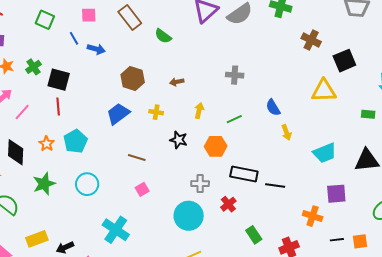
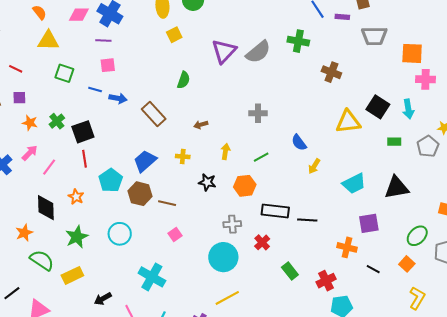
brown rectangle: (130, 18) -> (154, 114), moved
green semicircle: (163, 36) -> (184, 80), turned -102
blue line: (74, 38) -> (95, 89), turned -40
black square: (344, 61) -> (378, 107), moved, turned -30
brown hexagon: (133, 79) -> (140, 194), moved
black square: (59, 80) -> (83, 132), turned -30
yellow arrow: (286, 132) -> (314, 166), turned 56
cyan pentagon: (76, 141) -> (111, 180), moved
yellow rectangle: (37, 239) -> (72, 275), moved
black line: (337, 240) -> (373, 269), turned 40
orange square: (360, 241) -> (407, 264), moved, turned -35

